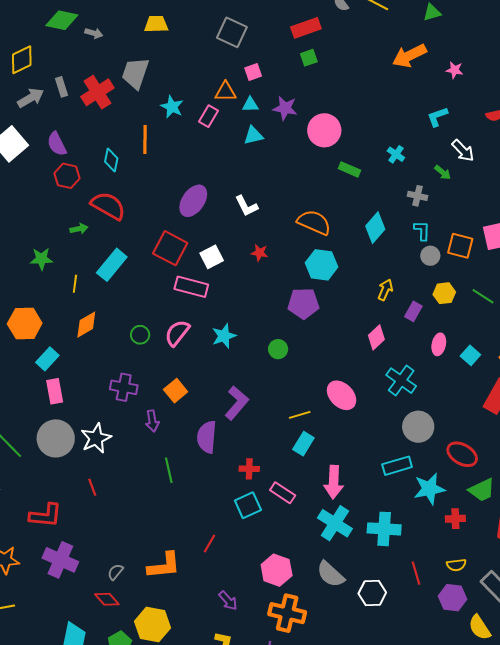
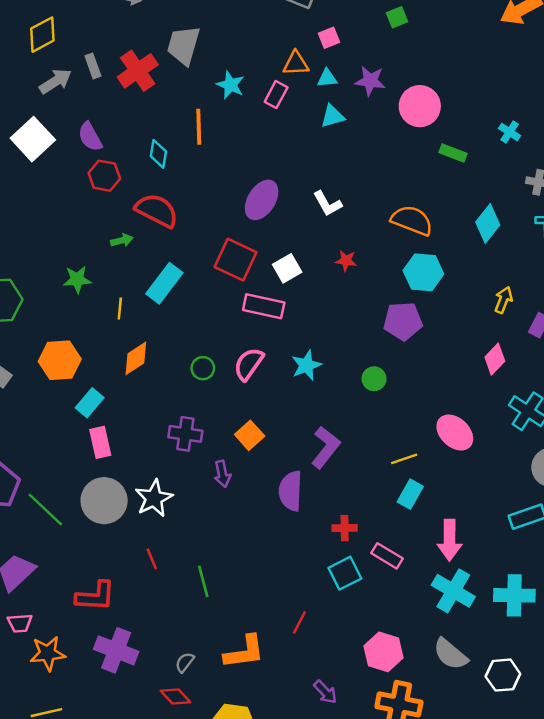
green line: (169, 470) -> (203, 581), moved

